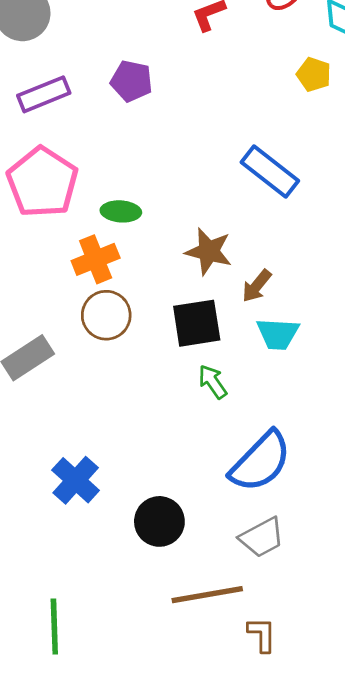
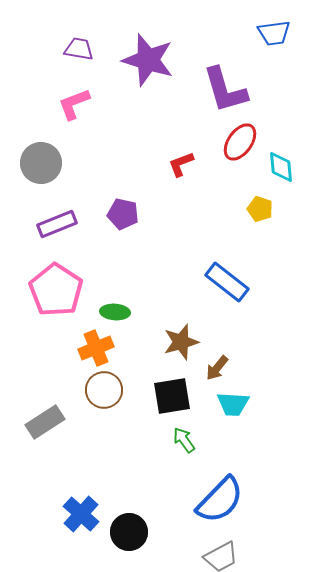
brown star: (209, 251) -> (181, 342), turned -30
black circle: (159, 521) -> (129, 532), moved

